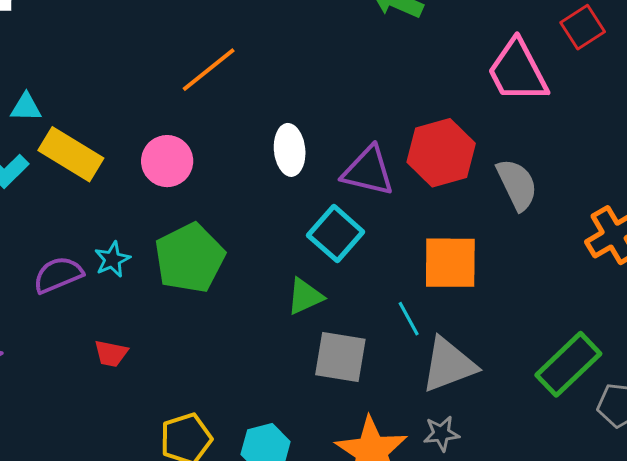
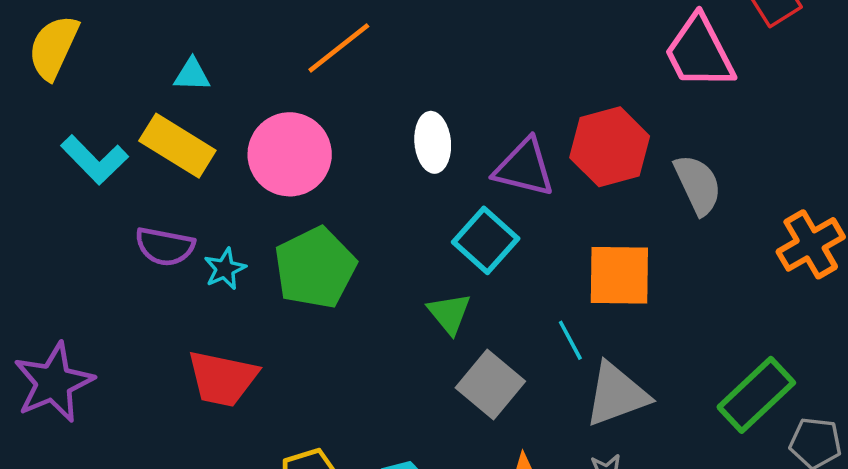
cyan triangle: (26, 107) -> (192, 75), moved
pink circle: (167, 161) -> (290, 154), size x1.4
purple semicircle: (58, 275) -> (165, 246), moved, turned -147
green triangle: (305, 296) -> (449, 313), turned -45
red trapezoid: (111, 353) -> (222, 378), size x1.8
gray square: (340, 357) -> (490, 384), turned 30

